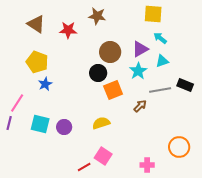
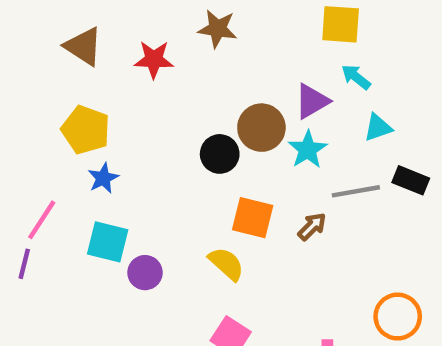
brown circle: (110, 52) -> (261, 128), moved
cyan triangle: (162, 61) -> (378, 128), moved
orange square: (113, 90) -> (253, 218), moved, turned 36
yellow semicircle: (101, 123) -> (226, 264), turned 60
cyan square: (40, 124) -> (108, 242), moved

